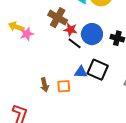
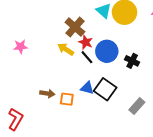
yellow arrow: (16, 27) -> (66, 49), moved
pink star: (27, 34) -> (21, 47), moved
brown arrow: (45, 85) -> (47, 93), turned -80

